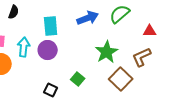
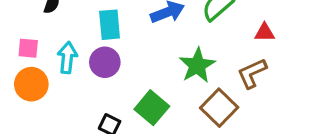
green square: (78, 79) -> (152, 108), size x1.5

